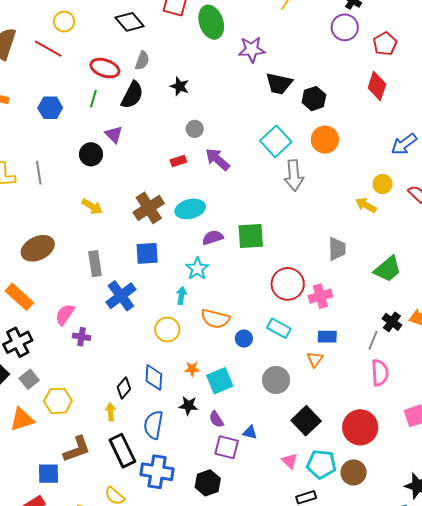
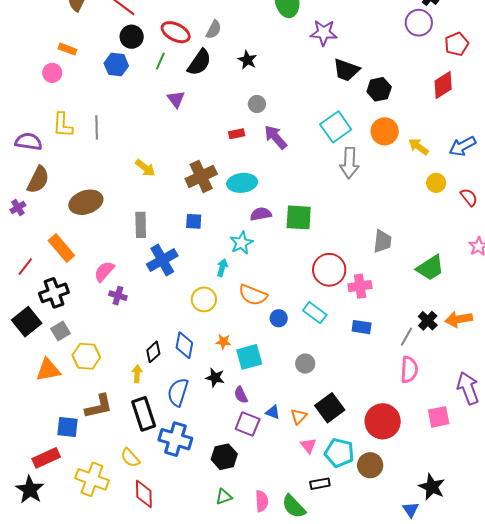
red diamond: (377, 86) -> (443, 85), turned 32
black circle: (91, 154) -> (132, 37), moved
yellow arrow: (366, 205) -> (418, 147), moved
blue square: (147, 253) -> (194, 221), size x0.7
orange triangle: (315, 359) -> (299, 416), moved
gray circle: (276, 380) -> (305, 364), size x0.7

